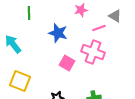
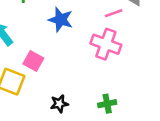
pink square: (67, 63) -> (33, 61), moved

